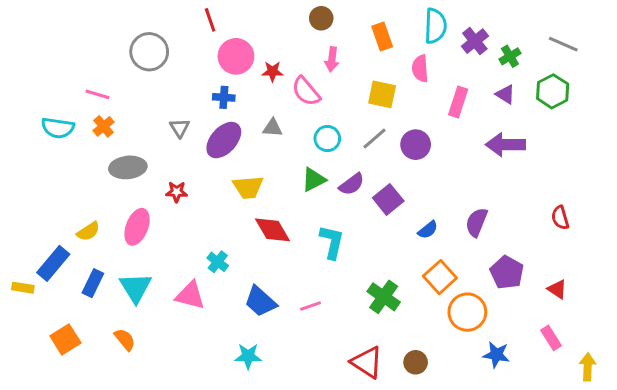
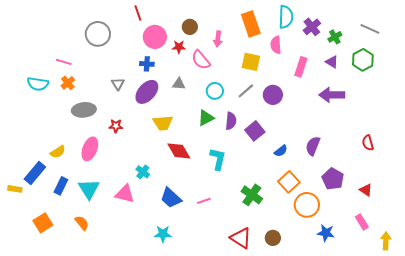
brown circle: (321, 18) -> (190, 27), moved
orange rectangle: (382, 37) -> (251, 24), size x1.4
purple semicircle: (352, 184) -> (231, 121), turned -48

